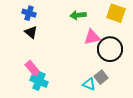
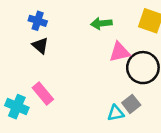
cyan cross: (39, 81) -> (17, 107), moved
cyan triangle: (89, 84) -> (116, 113), turned -32

